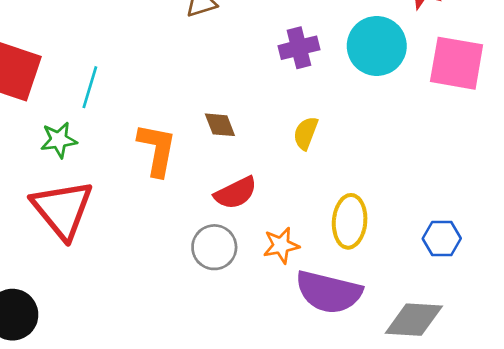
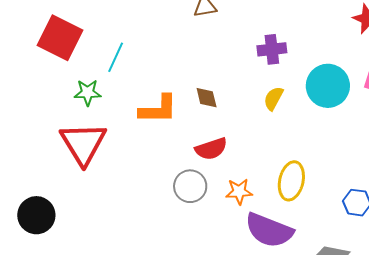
cyan circle: (377, 46) -> (328, 86), moved
yellow semicircle: (306, 133) -> (274, 98), moved
orange L-shape: (157, 150) -> (158, 109), turned 72

